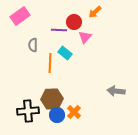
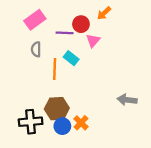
pink rectangle: (20, 16) -> (35, 20), moved

